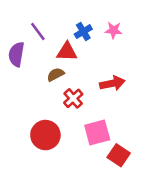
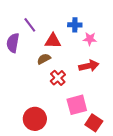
pink star: (114, 30) -> (90, 39), moved
blue cross: (83, 32) -> (75, 25), moved, turned 32
red circle: (45, 135) -> (35, 119), moved

